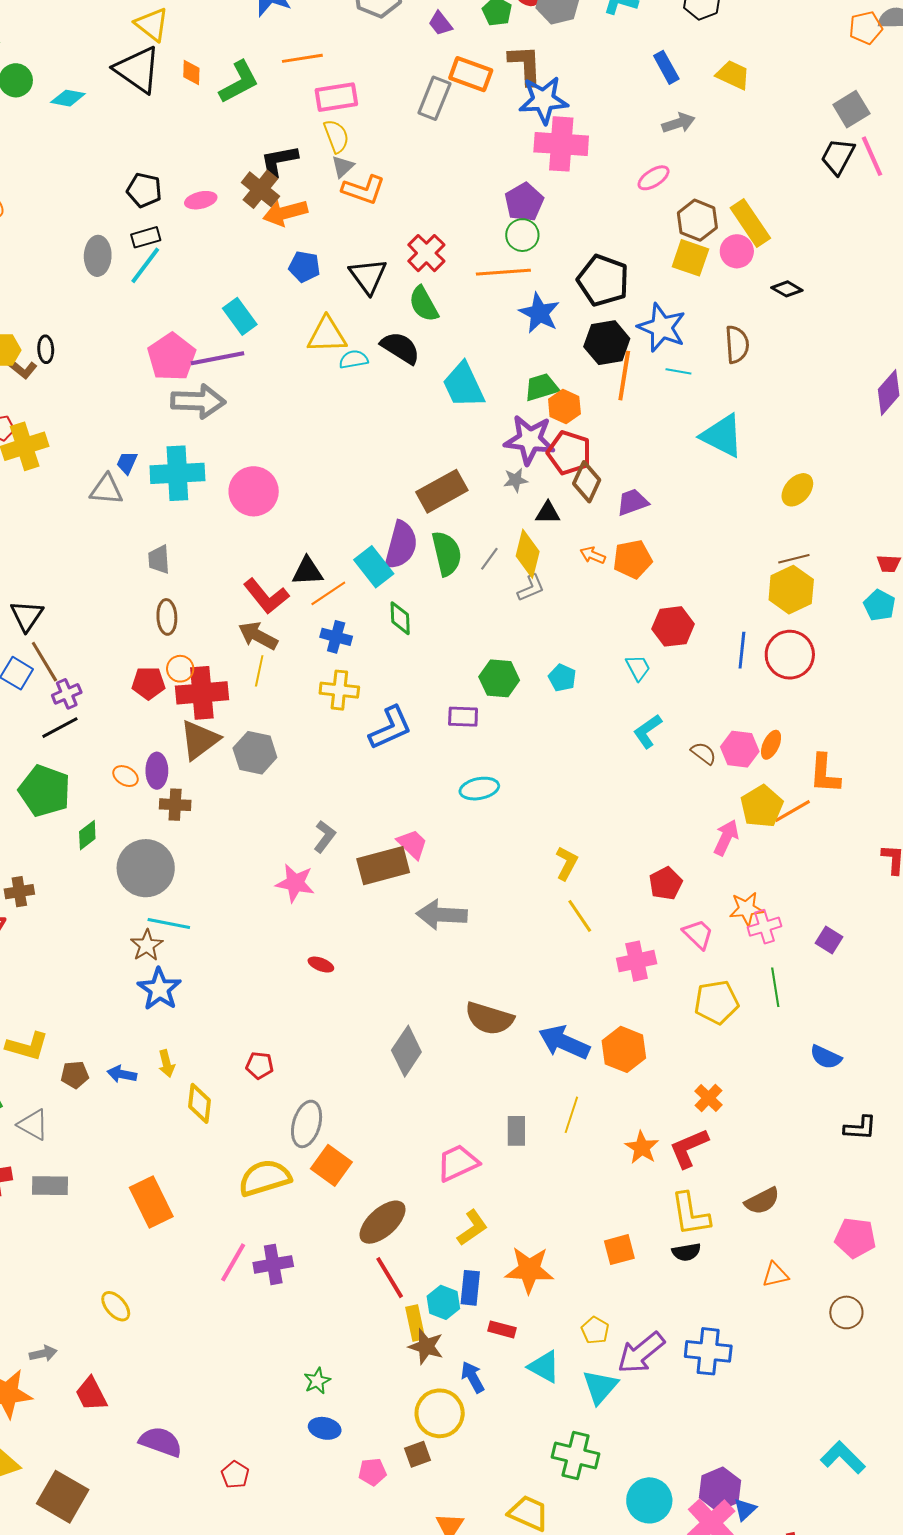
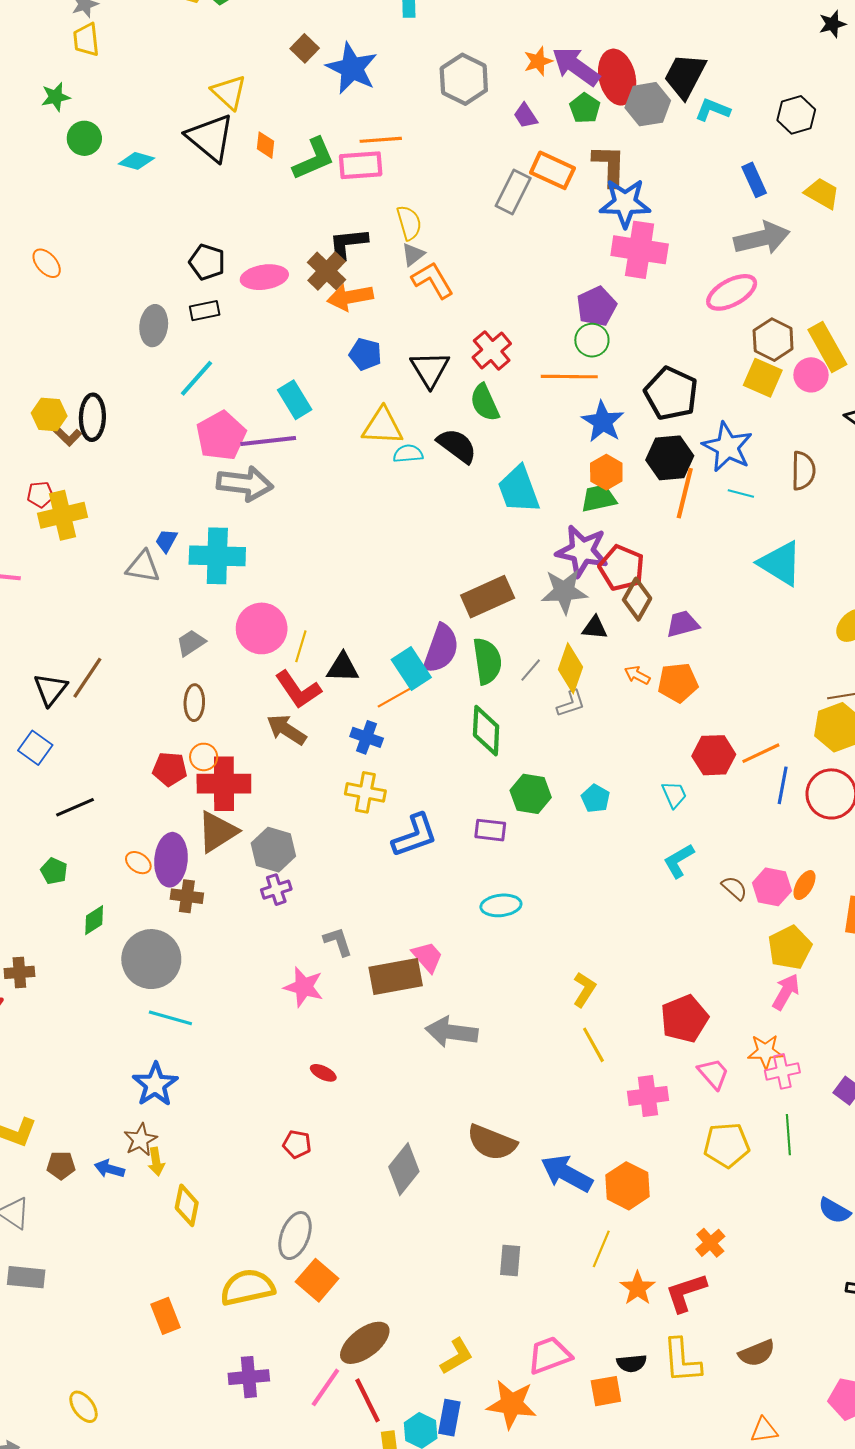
pink rectangle: (336, 97) -> (361, 165), moved
gray arrow: (678, 123) -> (762, 238), size x1.6
pink ellipse: (654, 178) -> (732, 292), size x1.5
orange L-shape: (364, 190) -> (433, 280), turned -144
pink ellipse: (201, 200) -> (264, 277), size x1.4
cyan line: (145, 265) -> (197, 378), moved
black ellipse: (46, 349) -> (92, 417), size x1.6
orange hexagon: (564, 406) -> (606, 472), moved
gray star: (516, 480) -> (564, 591), size x1.8
pink circle: (254, 491) -> (262, 628), moved
gray trapezoid: (159, 559) -> (191, 643), turned 56
orange line: (328, 593) -> (396, 697), moved
green diamond: (400, 618) -> (486, 731), moved, size x1.4
brown line: (44, 662) -> (87, 678), moved, turned 60
yellow line: (259, 671) -> (301, 646), moved
purple cross: (67, 694) -> (276, 890), moved
purple ellipse: (157, 771) -> (171, 860), size x1.4
green pentagon: (45, 791) -> (54, 871), size x0.5
orange line: (793, 811) -> (761, 753), moved
gray L-shape: (325, 837) -> (338, 942), turned -60
pink arrow: (726, 838) -> (786, 992), moved
red pentagon: (666, 883) -> (684, 1019), size x1.4
brown star: (147, 945) -> (140, 1140), moved
red pentagon: (260, 1065) -> (297, 1144), moved
yellow line: (571, 1115) -> (601, 1249), moved
pink trapezoid: (458, 1163) -> (549, 1355), moved
orange rectangle: (151, 1202) -> (166, 1316), moved, size x0.7
black semicircle: (686, 1252) -> (632, 1363), moved
pink line: (233, 1262) -> (325, 1387), moved

